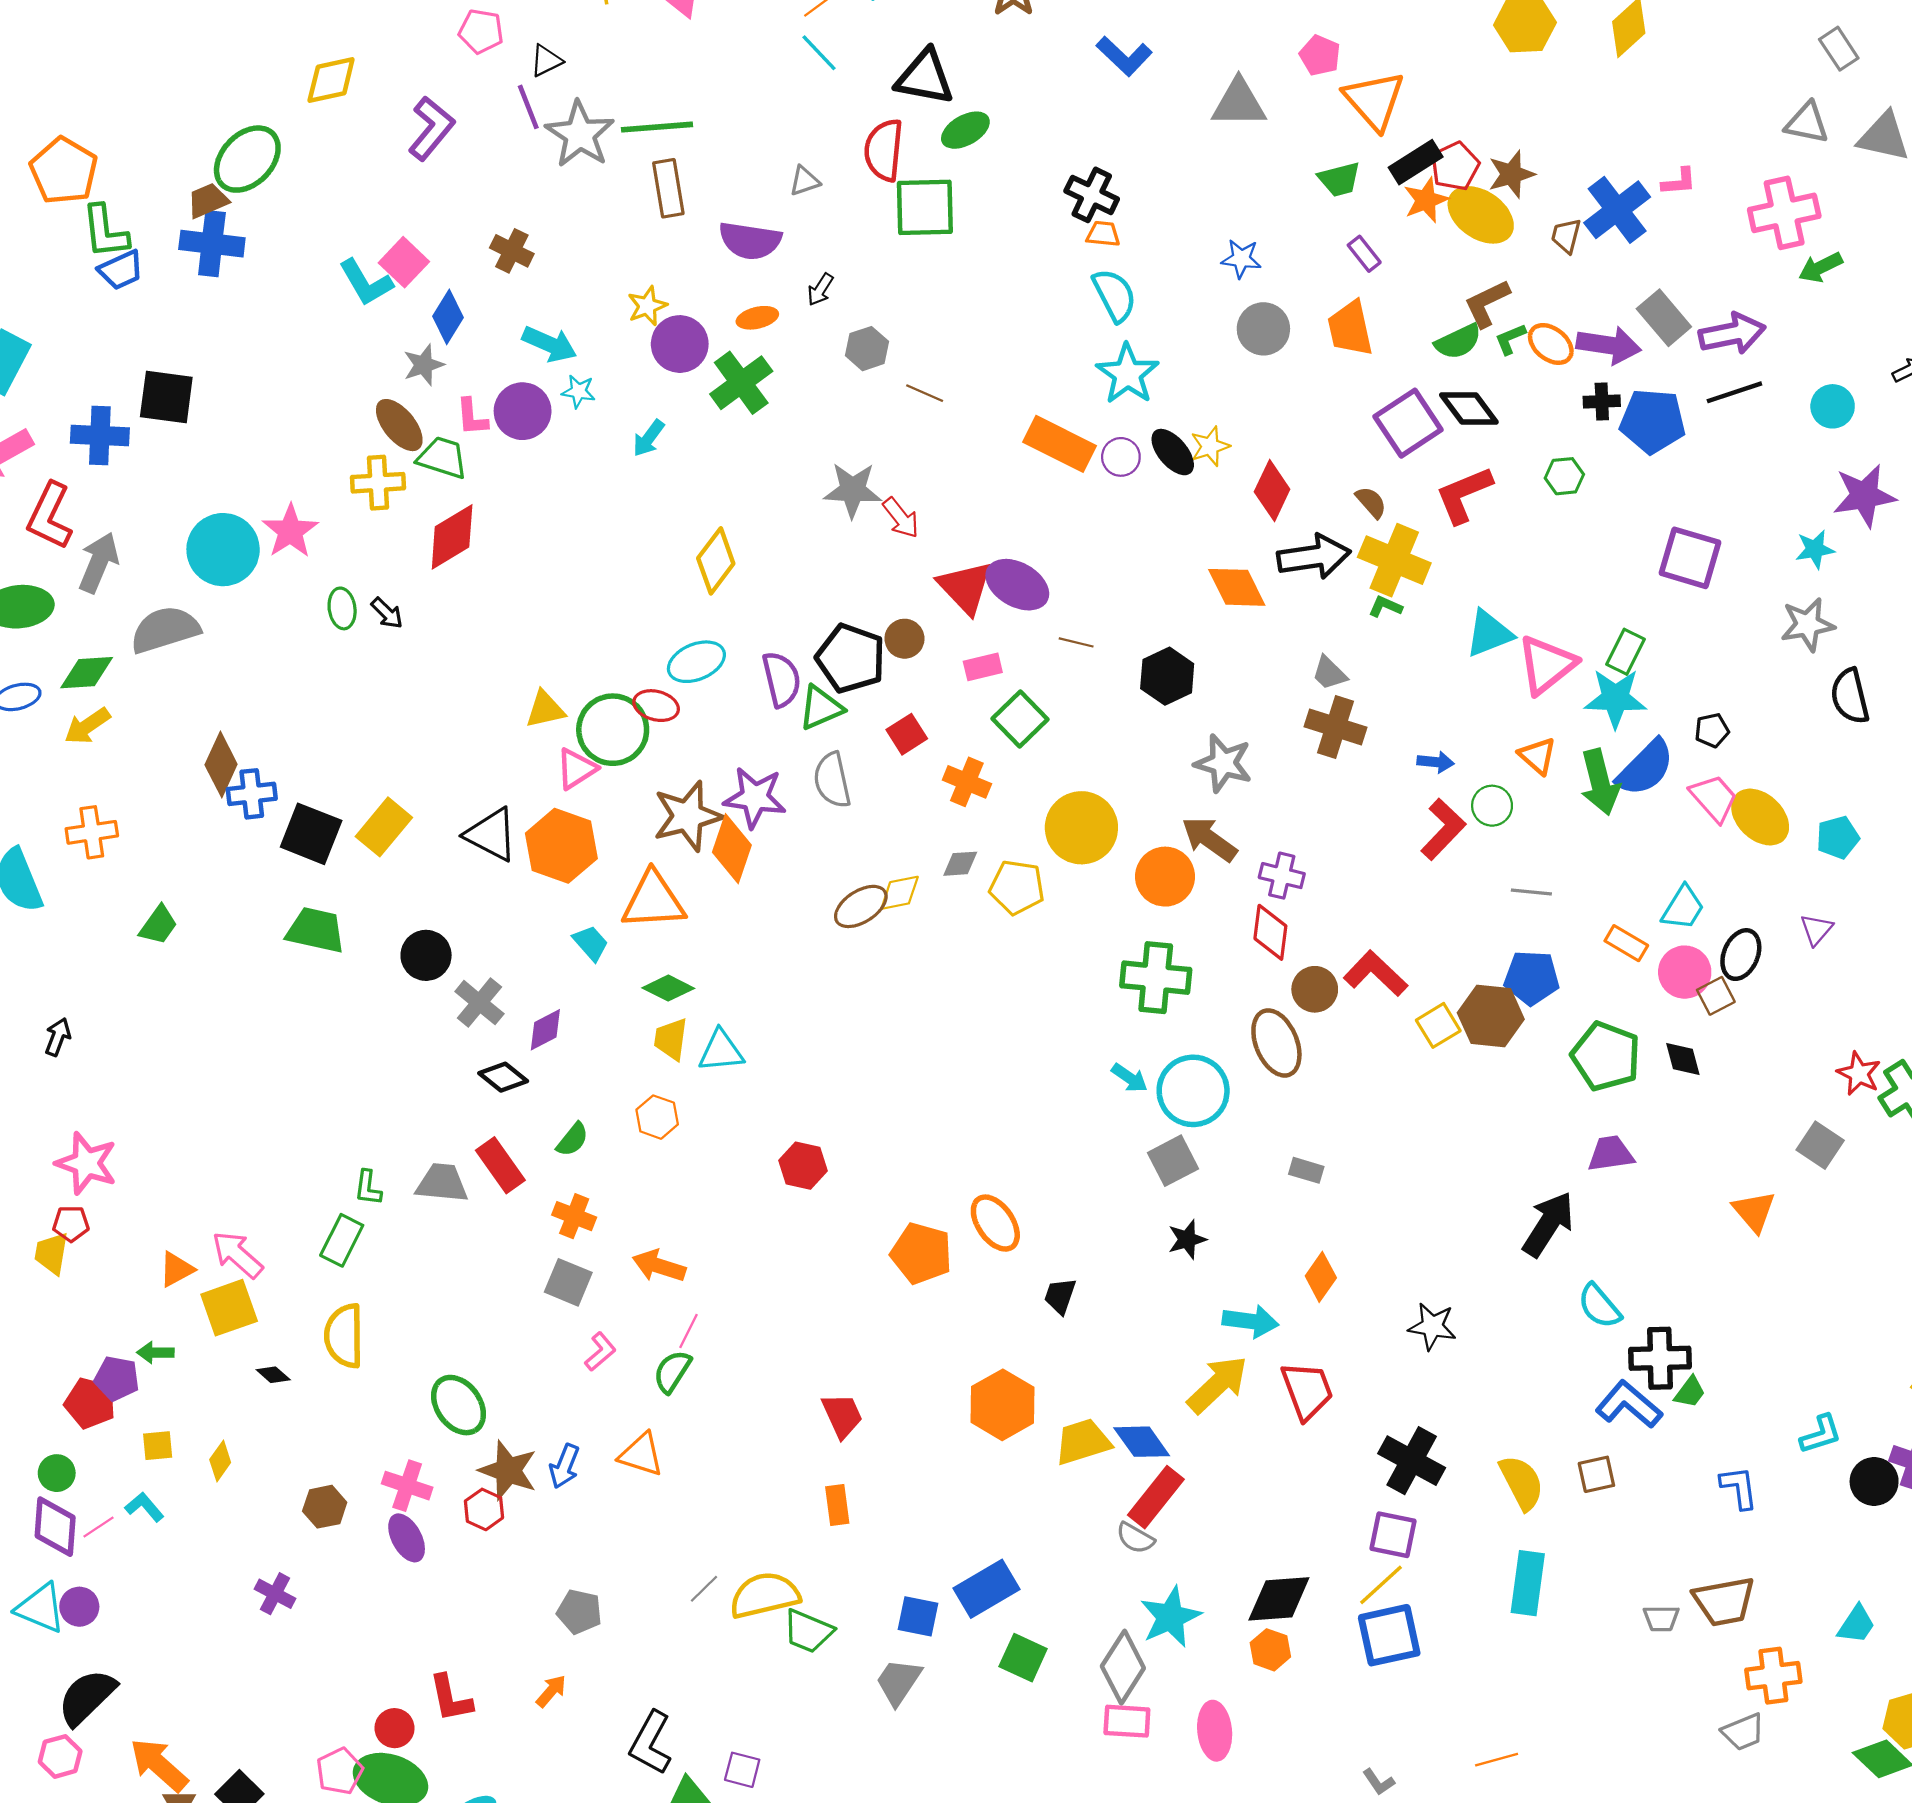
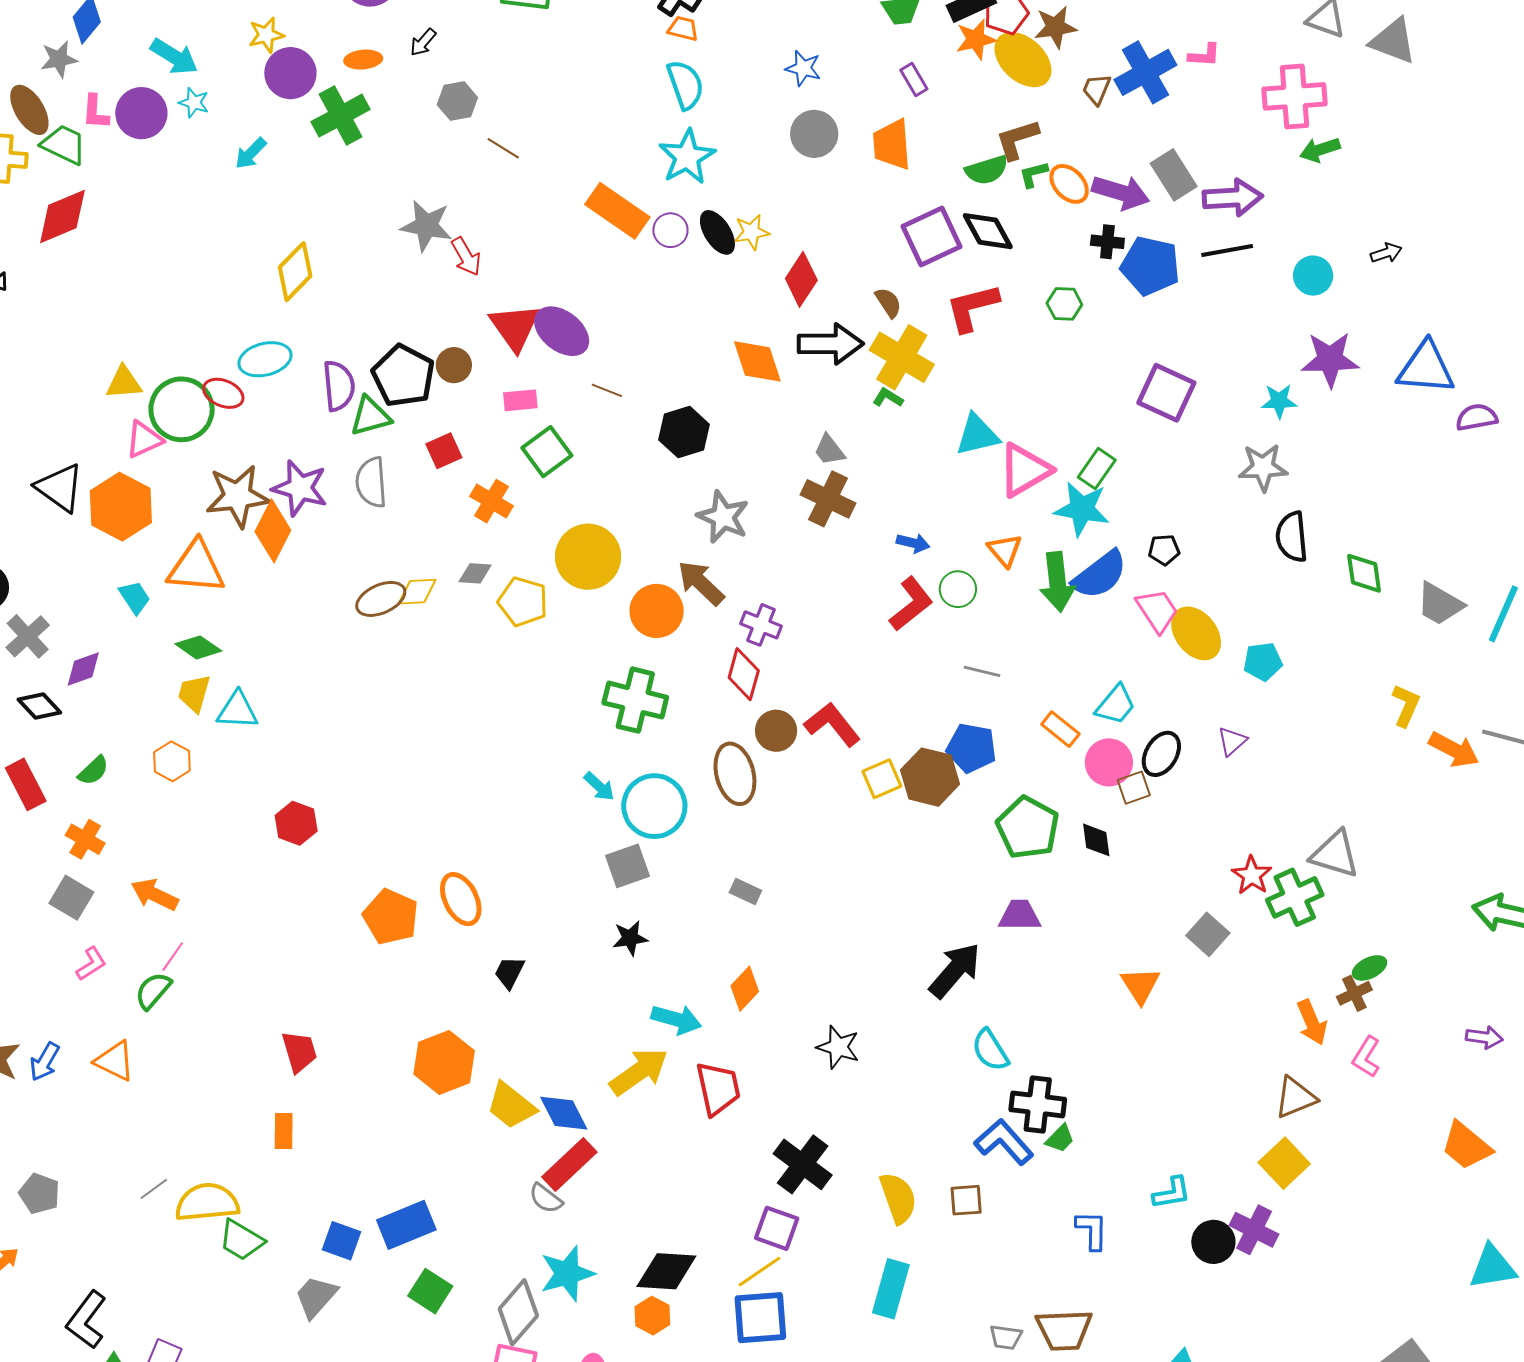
yellow trapezoid: (1083, 1442) -> (511, 1106), turned -132

